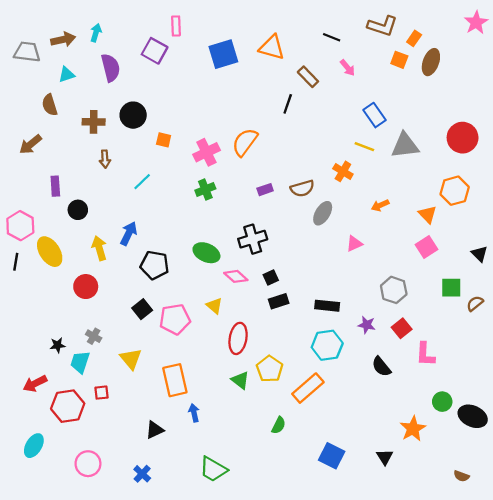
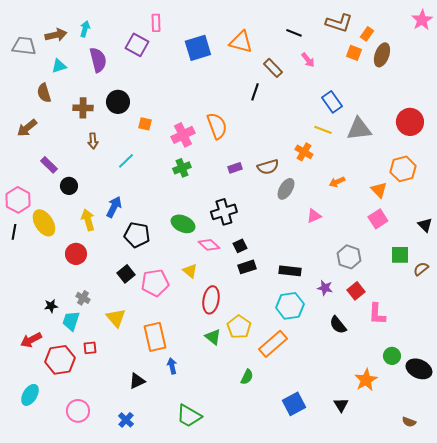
orange semicircle: (245, 142) -> (217, 126), turned 124
purple rectangle: (55, 186) -> (49, 165), turned -42
blue square: (332, 456) -> (294, 404), turned 35

